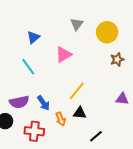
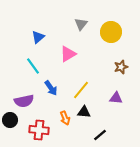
brown star: (117, 60) -> (121, 67), moved
purple triangle: (122, 99) -> (116, 98), moved
blue arrow: (43, 103) -> (51, 88), moved

